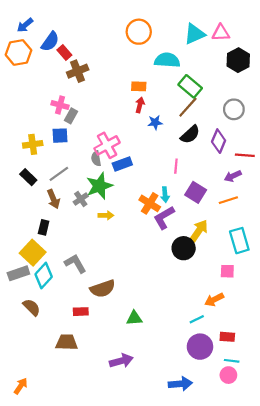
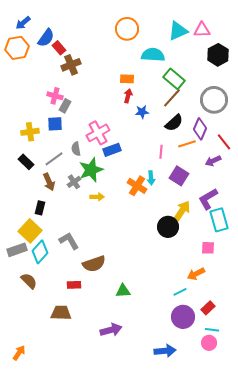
gray circle: (234, 109) -> (214, 100), size x1.4
red line: (245, 155) -> (224, 142), turned 48
gray semicircle: (96, 159) -> (76, 149), moved
orange line: (228, 200) -> (187, 144), moved
purple L-shape: (164, 218) -> (208, 199), moved
red rectangle: (227, 337) -> (208, 308), turned -48

